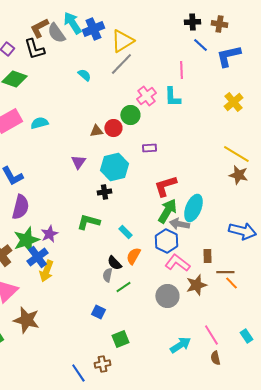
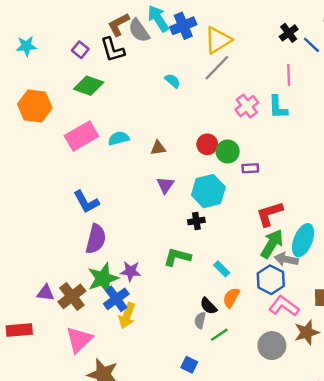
black cross: (192, 22) -> (289, 33), moved, turned -35
green circle: (130, 115) -> (228, 152), moved
brown triangle: (96, 131) -> (158, 148), moved
purple star: (49, 234) -> (131, 271), turned 30

